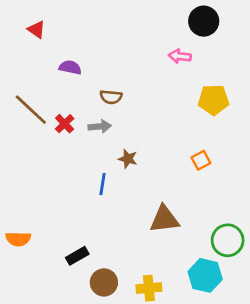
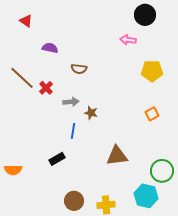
gray arrow: (100, 126) -> (71, 102), moved
orange square: (201, 160) -> (152, 114), moved
black rectangle: (77, 256) -> (57, 159), moved

